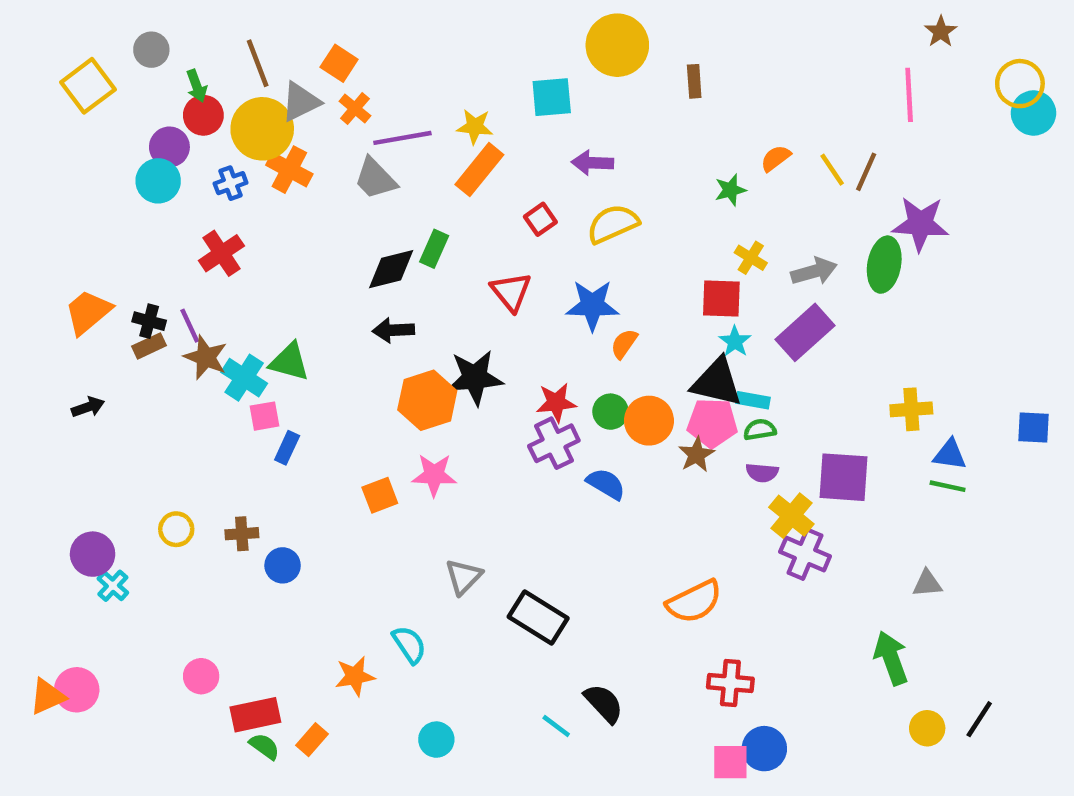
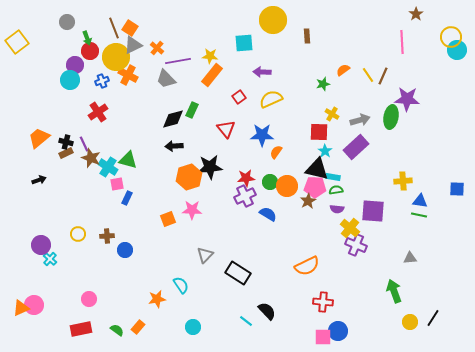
orange square: (339, 63) -> (130, 28), moved
yellow square: (88, 86) -> (17, 42), moved
red rectangle: (255, 715) -> (81, 329), moved

